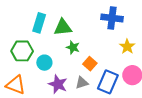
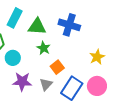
blue cross: (112, 18) -> (69, 25), moved
gray triangle: (82, 83) -> (46, 84), turned -40
purple star: (58, 84) -> (22, 82), turned -30

